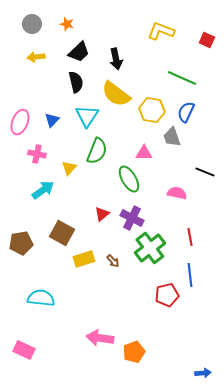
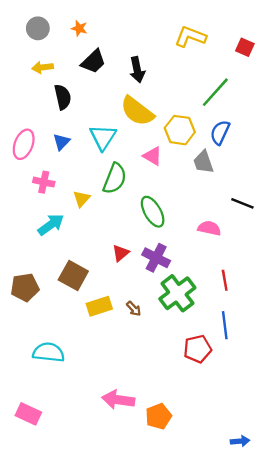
green line: (182, 78) -> (215, 92), turned -72
black semicircle: (76, 82) -> (63, 97), moved
pink triangle: (144, 153) -> (153, 156), moved, turned 30

